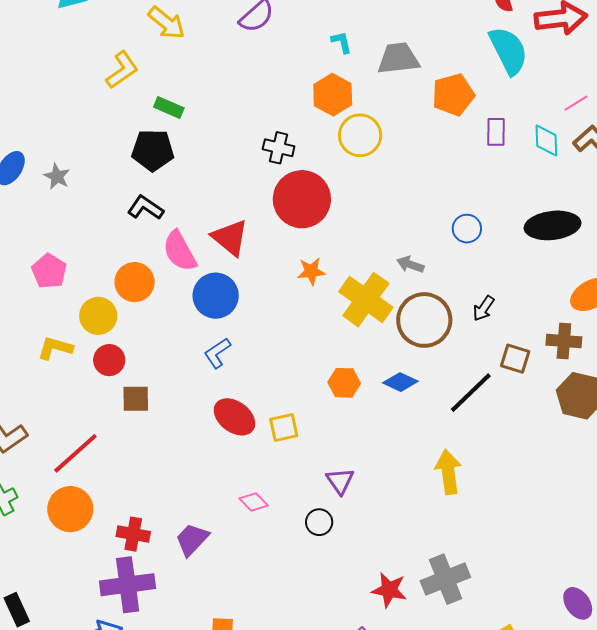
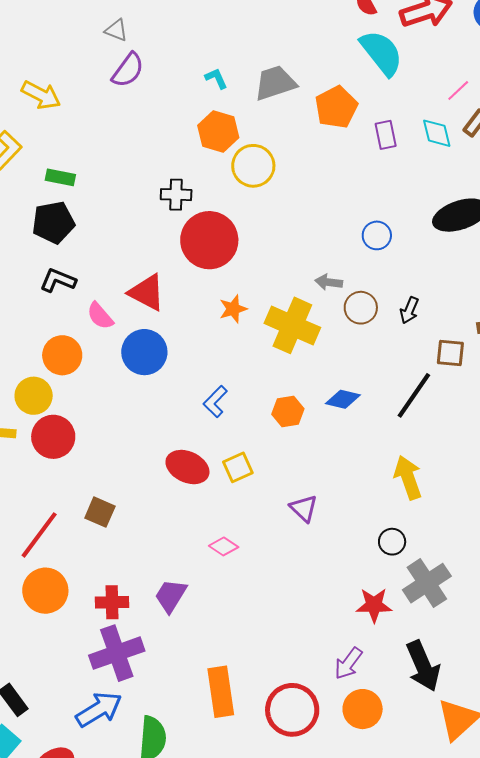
pink semicircle: (180, 251) -> (100, 316), size x0.7
brown circle: (424, 320) -> (361, 308), moved, size x0.6
blue L-shape: (217, 353) -> (215, 402), moved
red circle: (109, 360) -> (53, 437), size x1.4
brown square: (136, 399) -> (100, 512), moved, turned 36
black circle: (319, 522) -> (392, 542), moved

